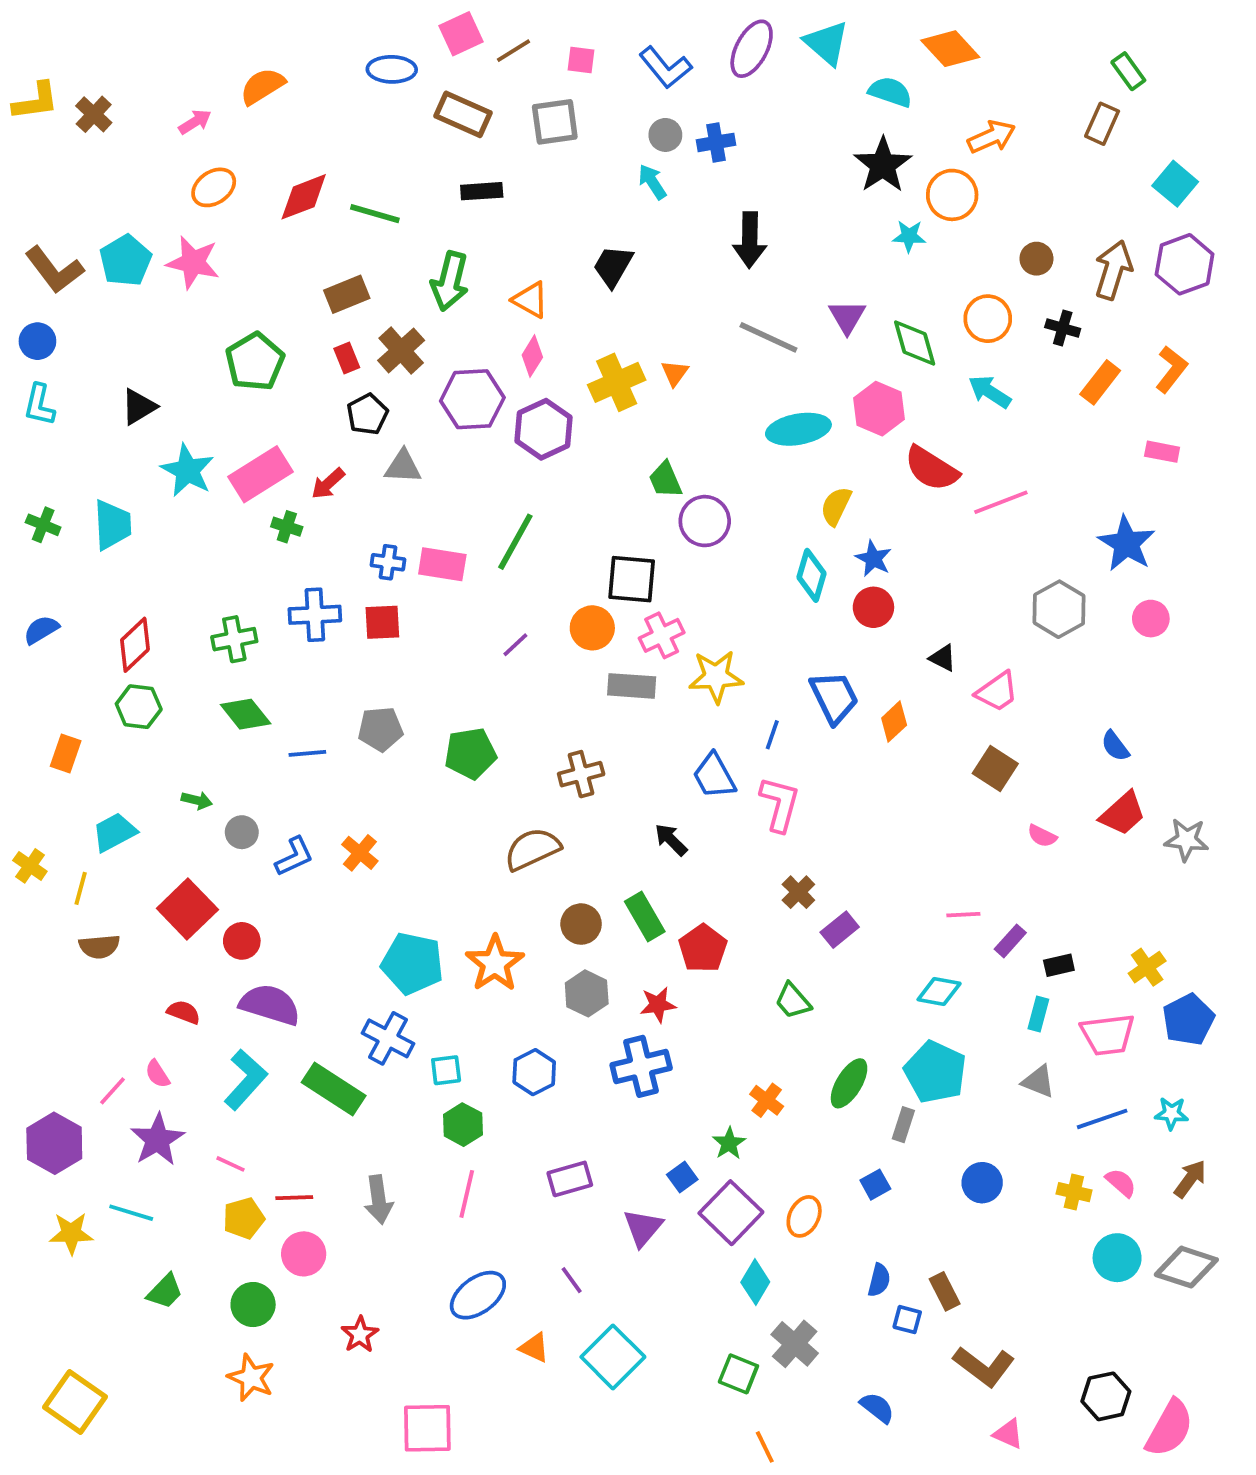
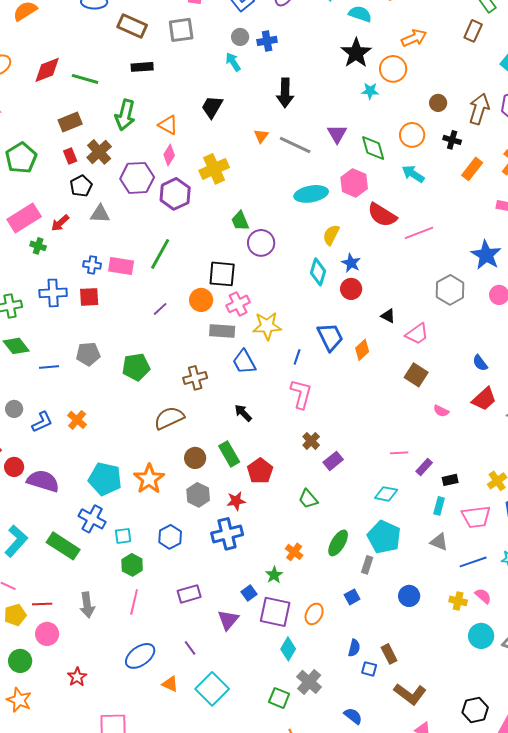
orange triangle: (675, 373) -> (261, 136), moved
blue trapezoid: (714, 776) -> (244, 362), moved
purple semicircle: (270, 1005) -> (43, 481), moved
purple square: (731, 1213) -> (275, 612), turned -32

